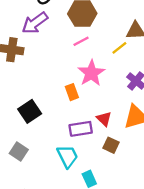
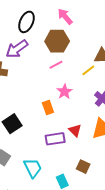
pink star: (91, 73) -> (65, 92), size x0.7
brown square: (111, 145) -> (83, 167), moved
cyan trapezoid: (67, 156) -> (33, 168), moved

